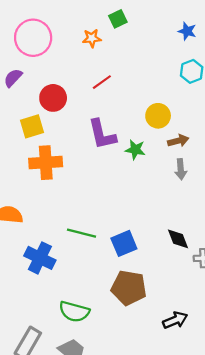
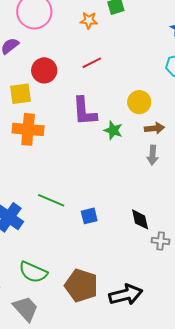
blue square: (124, 243) -> (89, 216), size x0.7
brown pentagon: (129, 288) -> (81, 286), moved
black arrow: (175, 320) -> (126, 295), size x1.4

